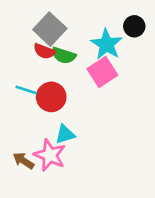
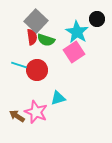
red semicircle: (44, 51) -> (32, 37), turned -119
cyan triangle: (65, 134) -> (58, 98), moved

